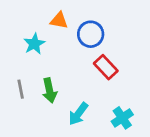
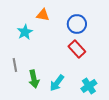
blue circle: (91, 34) -> (77, 24), moved
green arrow: (49, 90) -> (34, 79), moved

